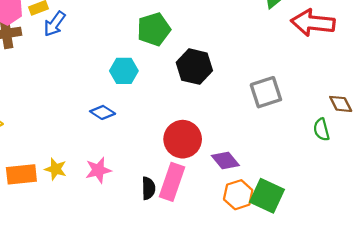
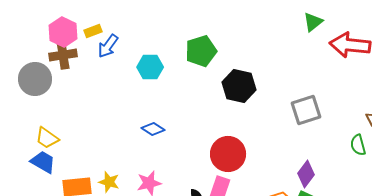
cyan hexagon: (124, 71) -> (150, 67), moved
purple diamond: (225, 161) -> (306, 174), moved, turned 76

